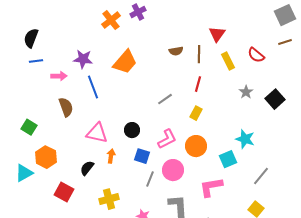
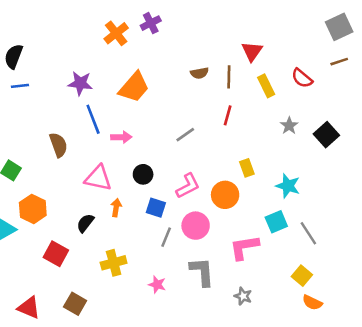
pink arrow: (59, 76) -> (121, 137), moved
yellow rectangle: (196, 113) -> (247, 168), moved, turned -48
cyan square: (228, 159) -> (276, 222), moved
gray line: (261, 176) -> (308, 233), turned -72

